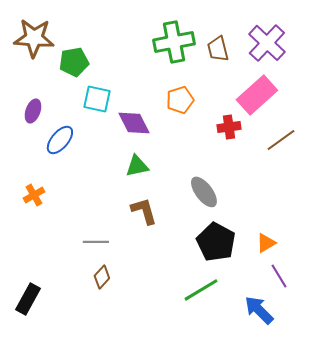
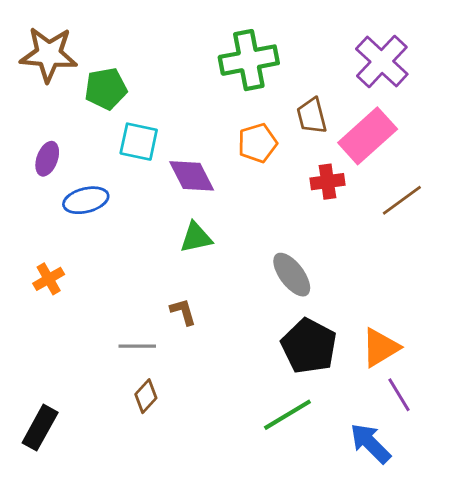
brown trapezoid: (218, 49) -> (312, 116), moved
blue ellipse: (60, 140) -> (86, 200), turned 36
brown L-shape: (144, 211) -> (183, 312), moved, size x0.7
orange triangle: (266, 243) -> (380, 348), size x1.4

